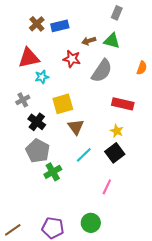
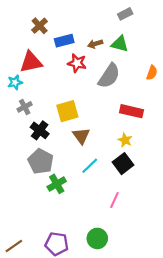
gray rectangle: (117, 13) -> (125, 14), turned 40
blue rectangle: (60, 26) -> (64, 41), moved
cyan star: (42, 77) -> (15, 82), moved

